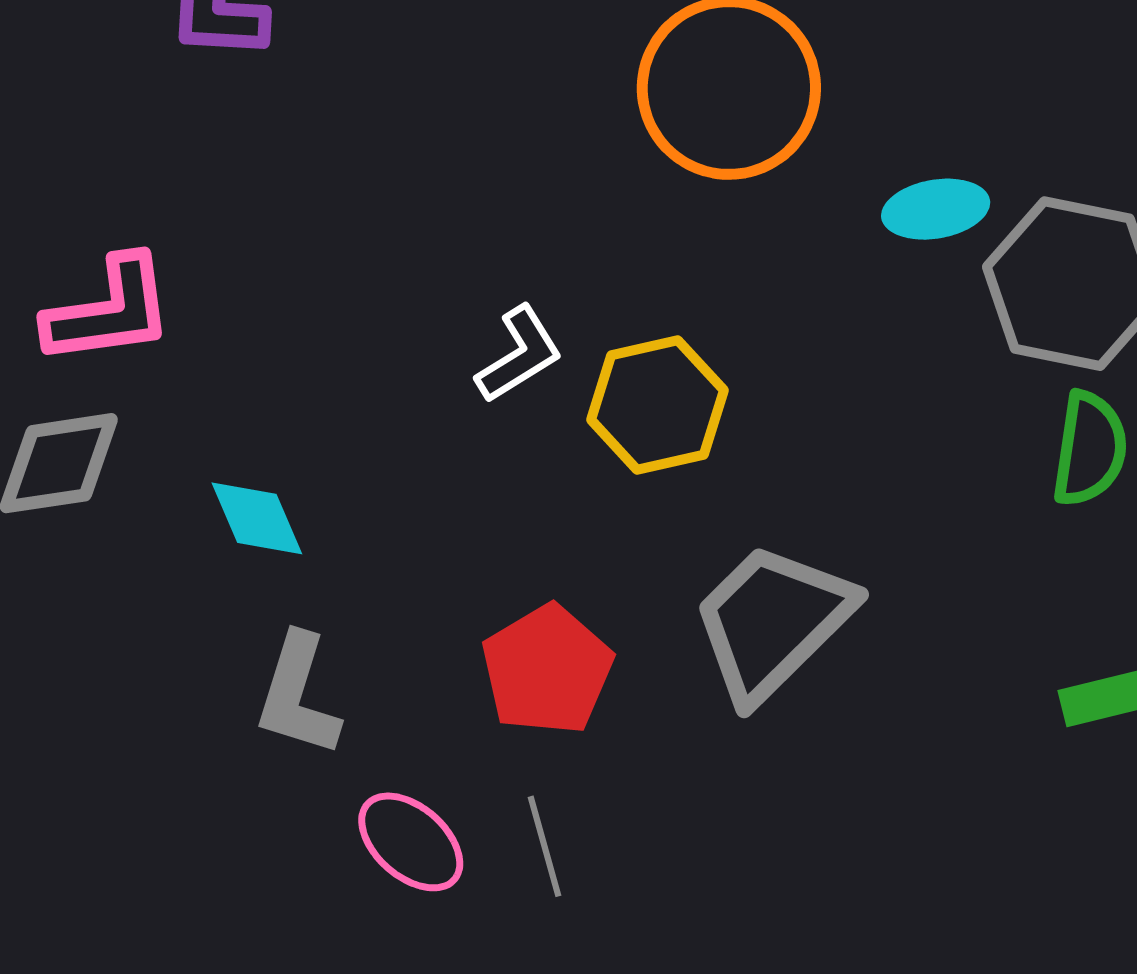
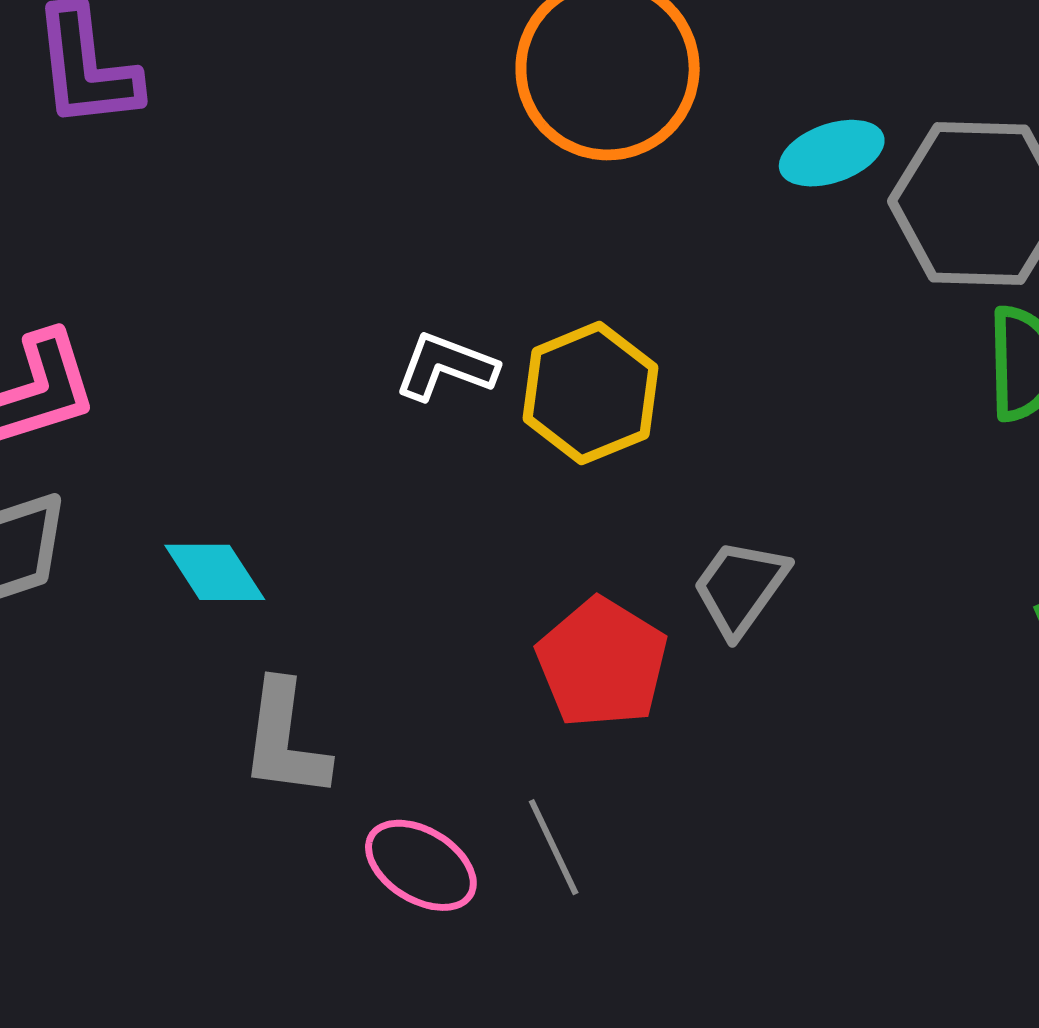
white L-shape: (519, 355) -> (446, 367), turned -118
gray trapezoid: (772, 622) -> (740, 587), size x0.6
red pentagon: (547, 670) -> (602, 663), moved

